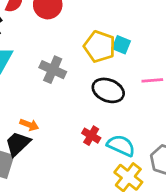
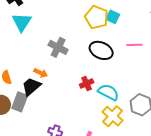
gray cross: (53, 70) -> (58, 47), moved
red cross: (91, 136) -> (87, 84), turned 32

